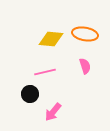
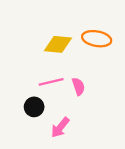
pink semicircle: (85, 66) -> (78, 86), moved

